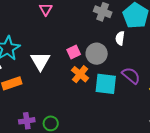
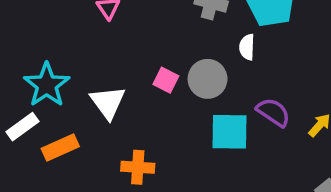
pink square: (74, 52) -> (166, 80), turned -32
orange cross: (80, 74) -> (138, 167), moved, turned -30

